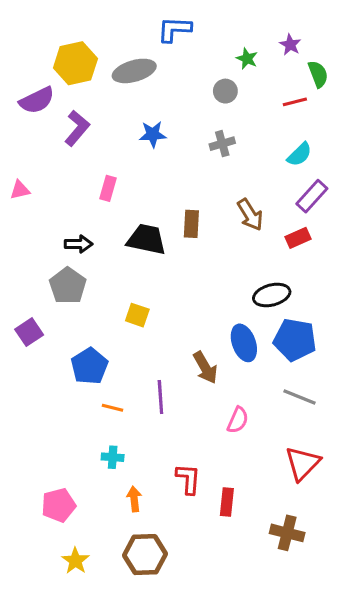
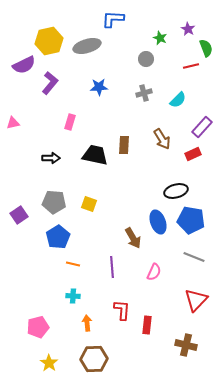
cyan semicircle: (300, 154) -> (178, 100), moved
gray pentagon: (68, 286) -> (54, 202), moved, turned -30
purple line: (160, 397) -> (112, 267), moved

